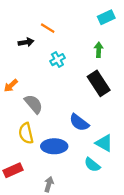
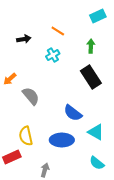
orange line: (48, 28) -> (58, 31), moved
yellow semicircle: (26, 133) -> (26, 136), moved
blue ellipse: (54, 146) -> (62, 140), moved
cyan semicircle: (92, 165) -> (97, 163), moved

